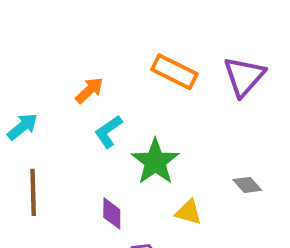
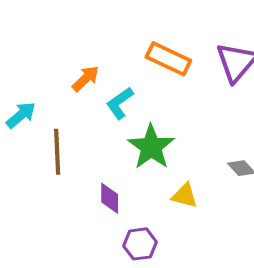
cyan L-shape: (108, 132) -> (120, 103), moved
brown line: (33, 192) -> (57, 152), moved

